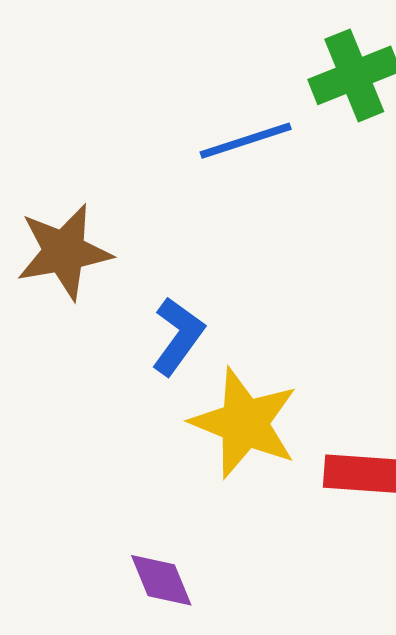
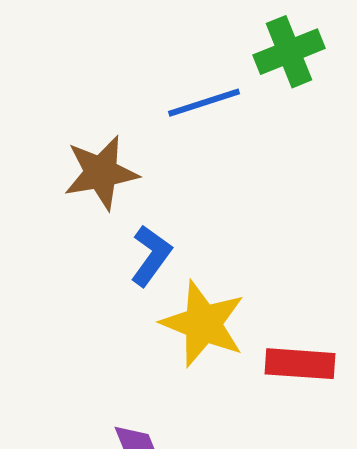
brown star: (64, 252) -> (101, 173), moved

